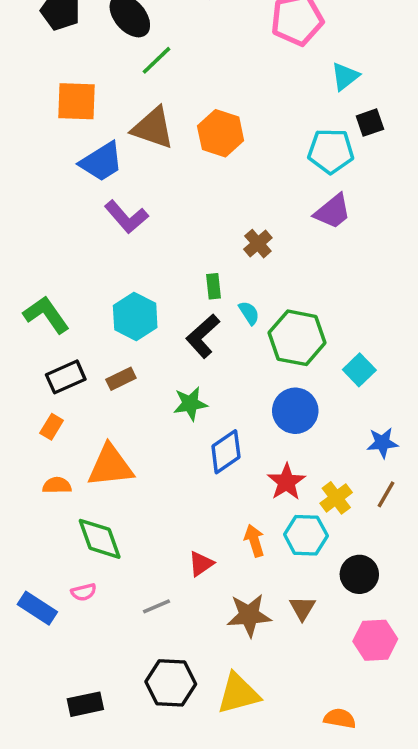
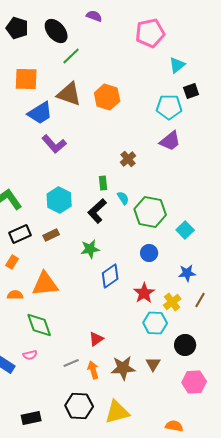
blue circle: (295, 411) -> (149, 253), size x0.7
blue star: (382, 443) -> (187, 273), moved
orange arrow: (254, 541) -> (93, 370), moved

